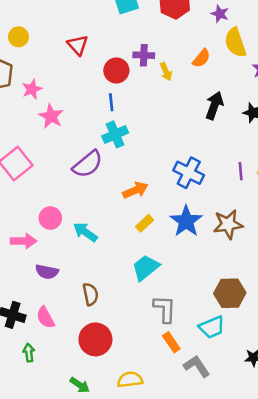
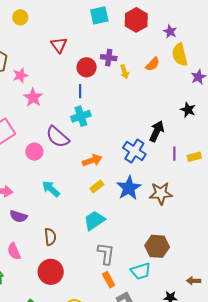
yellow circle: (18, 37) -> (20, 17), moved
black arrow: (214, 105) -> (157, 131), moved
purple semicircle: (88, 164) -> (58, 137), turned 75
pink circle: (50, 218) -> (34, 152), moved

